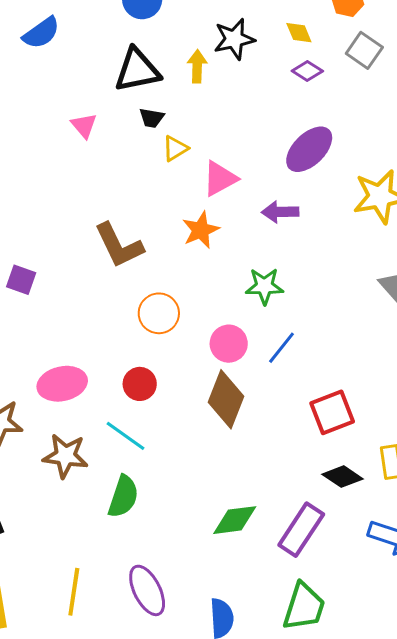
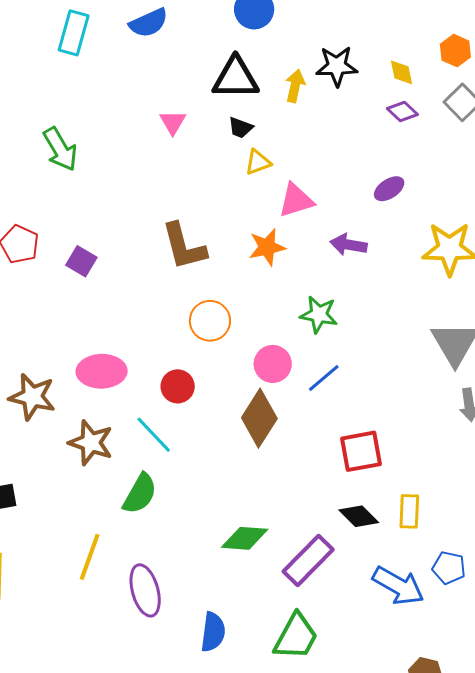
purple ellipse: (309, 149) -> (389, 189), size x0.6
yellow line: (74, 592) -> (90, 557), moved

